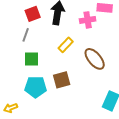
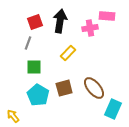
brown ellipse: (95, 59) -> (94, 88), moved
cyan pentagon: (36, 87) -> (38, 95), turned 30
yellow arrow: (11, 108) -> (13, 116), turned 72

